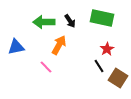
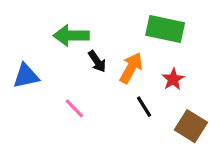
black arrow: (70, 21) -> (97, 61), moved
orange arrow: (59, 45) -> (131, 68), moved
black line: (99, 66) -> (144, 107), moved

